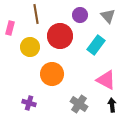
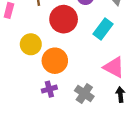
yellow circle: (30, 47) -> (31, 44), moved
purple cross: (29, 103) -> (49, 89), moved, turned -32

